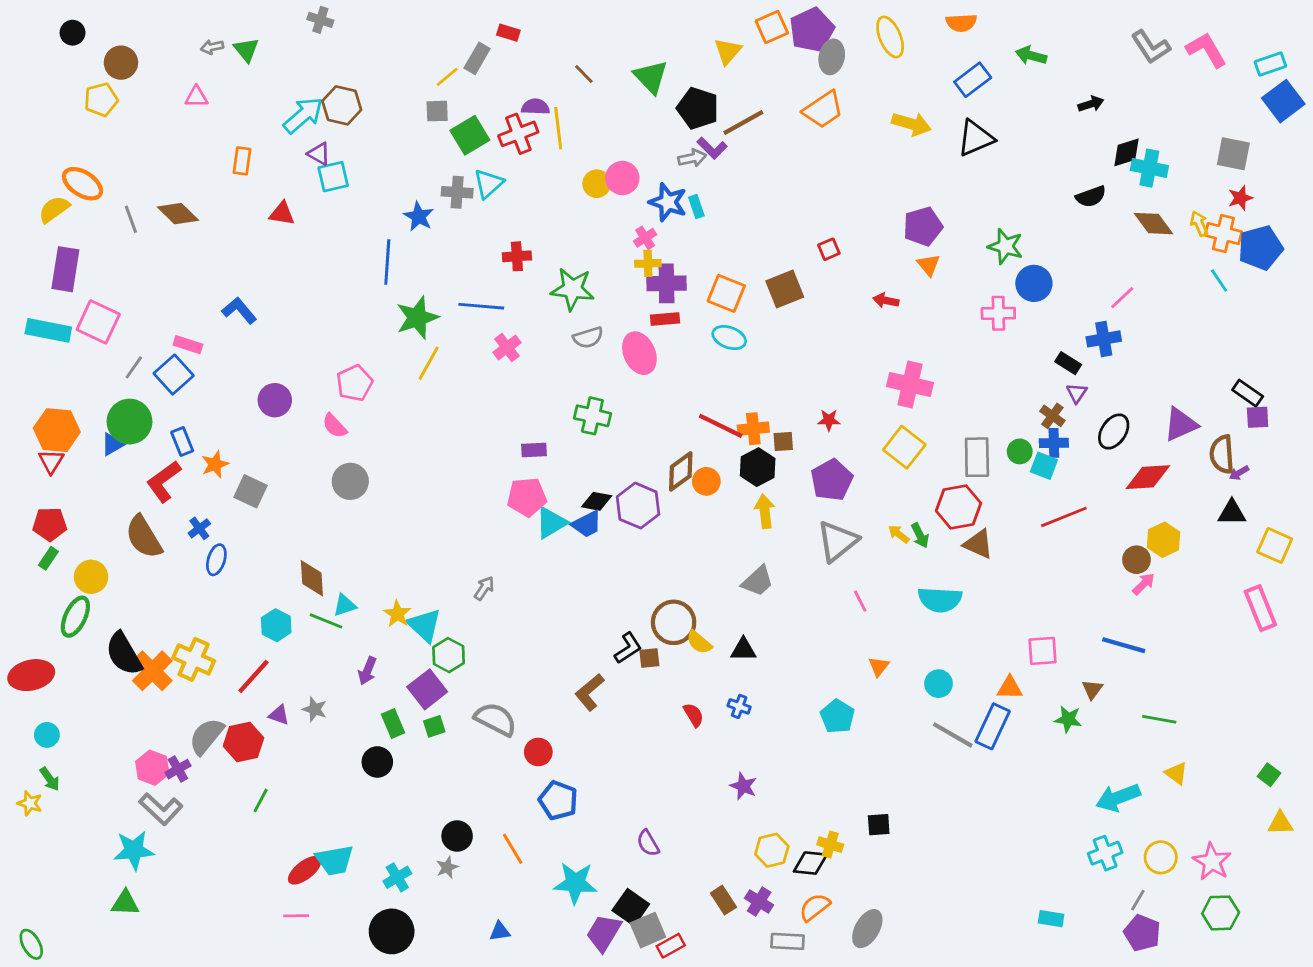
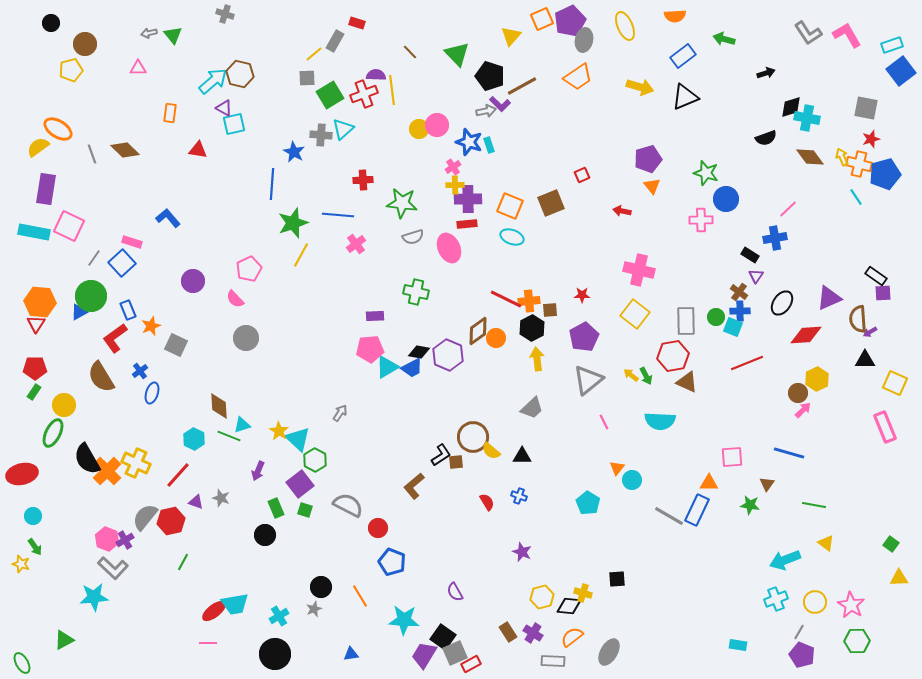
cyan circle: (939, 684) -> (632, 480), moved
green square: (434, 726) -> (305, 510), turned 35
green triangle: (125, 903) -> (64, 640), moved, turned -30

